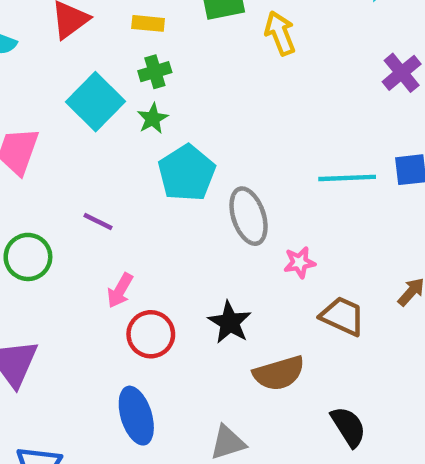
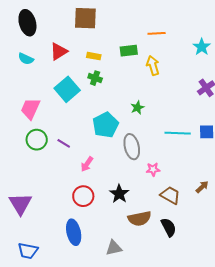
green cross: (155, 72) -> (95, 78), turned 32
green star: (153, 119) -> (137, 108), moved
green circle: (28, 257) -> (37, 140), moved
pink arrow: (120, 290) -> (87, 164), moved
black semicircle: (348, 427) -> (169, 227), moved

